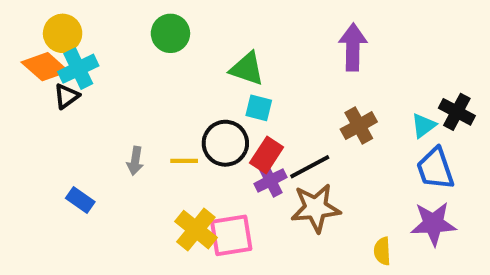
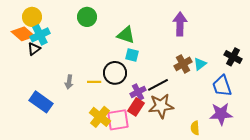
cyan triangle: (424, 126) -> (200, 64), moved
red rectangle: (267, 155) -> (136, 107), moved
blue rectangle: (80, 200) -> (41, 102), size x1.6

